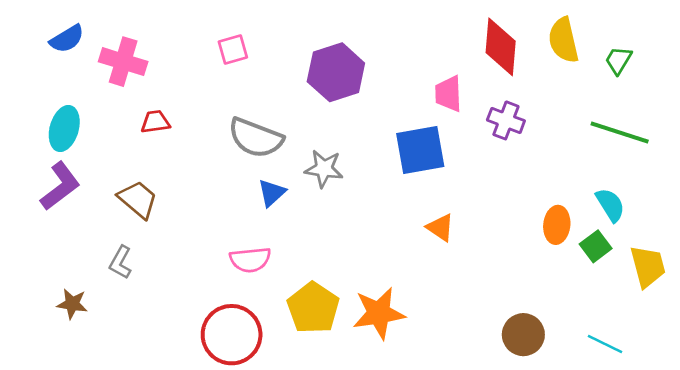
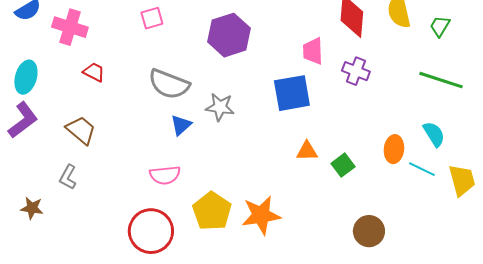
red trapezoid: (155, 122) -> (94, 72), turned 35
orange triangle: (440, 228) -> (307, 151), turned -35
green square: (596, 246) -> (343, 165), moved
cyan line: (605, 344) -> (422, 169), moved

